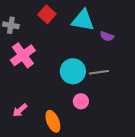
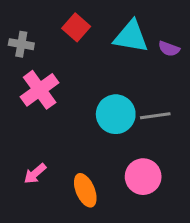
purple semicircle: (107, 36) -> (169, 49), moved
pink circle: (81, 101) -> (143, 177), moved, size x1.5

